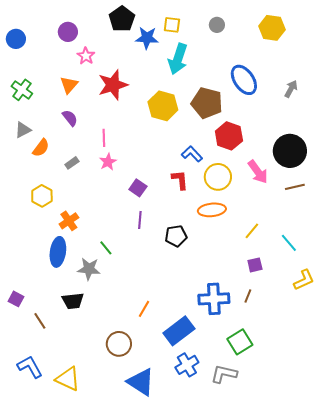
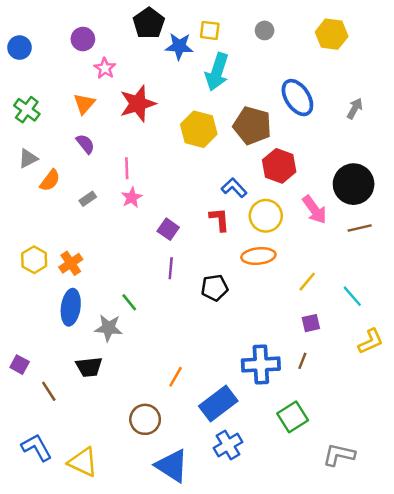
yellow hexagon: (42, 196) -> (34, 260), moved
orange cross: (69, 221) -> (71, 263), moved
gray L-shape: (224, 374) -> (339, 455), moved

